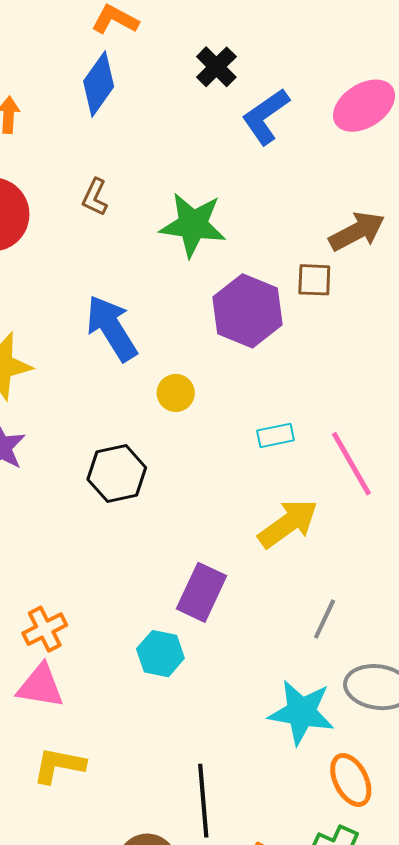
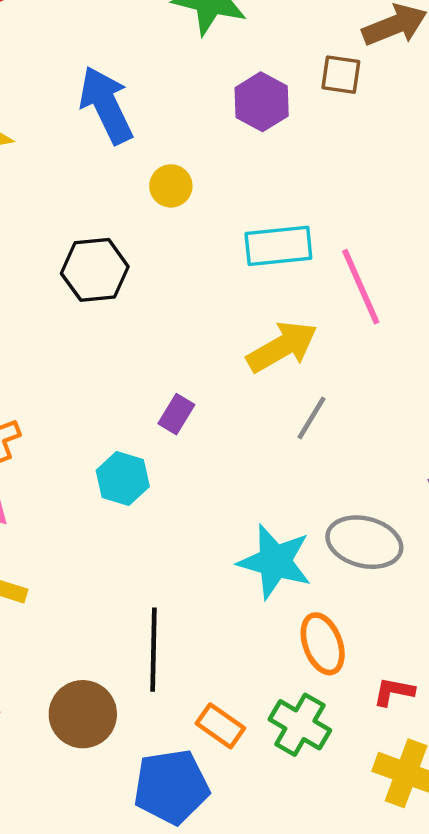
purple hexagon: (248, 311) -> (262, 102), size x0.7
cyan rectangle: (275, 435) -> (278, 246), size x1.6
purple rectangle: (201, 592) -> (176, 414), size x0.6
gray line: (325, 619) -> (312, 418), moved

